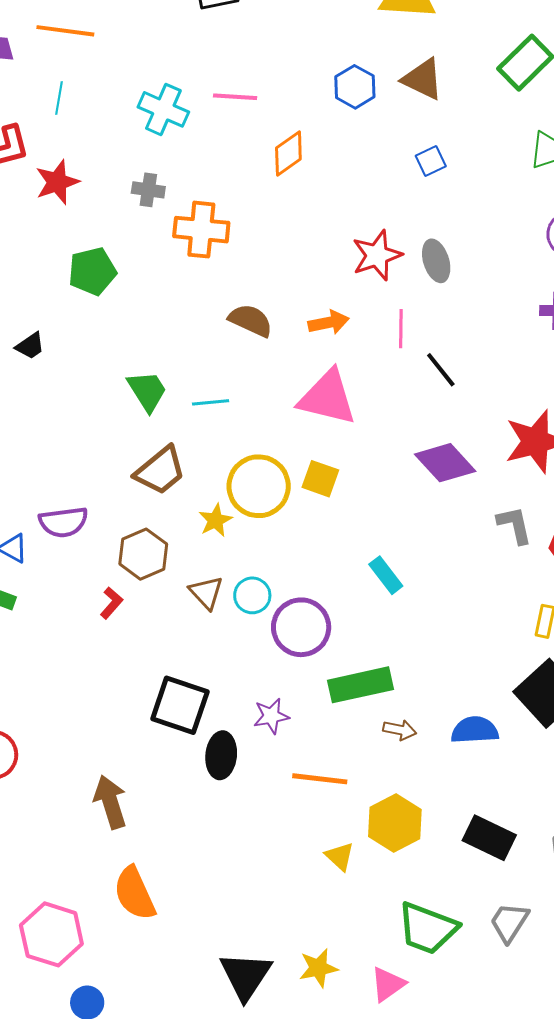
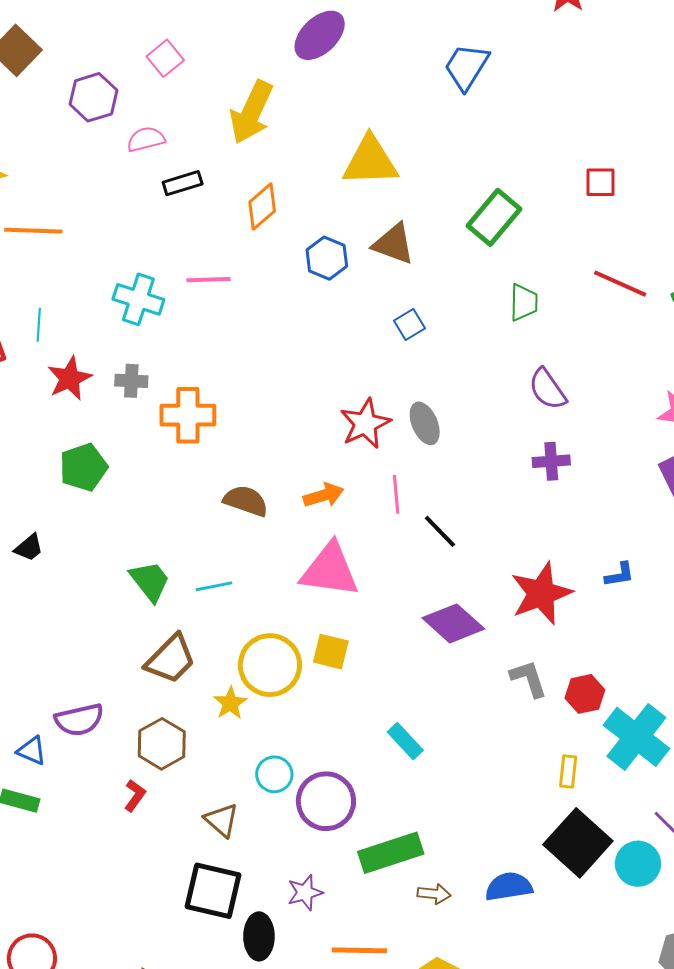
cyan line: (59, 98) -> (39, 325), moved
orange diamond: (288, 153) -> (262, 207), moved
red star: (57, 182) -> (70, 378), moved
brown triangle: (206, 593) -> (222, 820), moved

